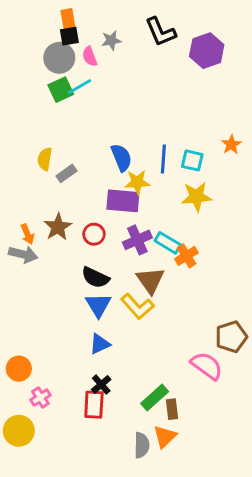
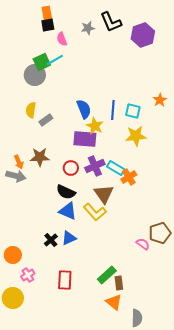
gray star: (111, 40) -> (88, 28), moved
gray circle: (59, 58) -> (35, 75), moved
yellow star: (137, 182) -> (95, 126), turned 30
brown star: (58, 227) -> (40, 157), turned 30
red circle: (94, 234) -> (71, 168), moved
blue triangle: (98, 305) -> (68, 211), turned -36
pink semicircle: (207, 366) -> (143, 244), moved, size x0.6
black cross: (101, 384) -> (51, 240), moved
orange triangle: (165, 437) -> (114, 302), turned -36
gray semicircle: (142, 445) -> (137, 318), moved

